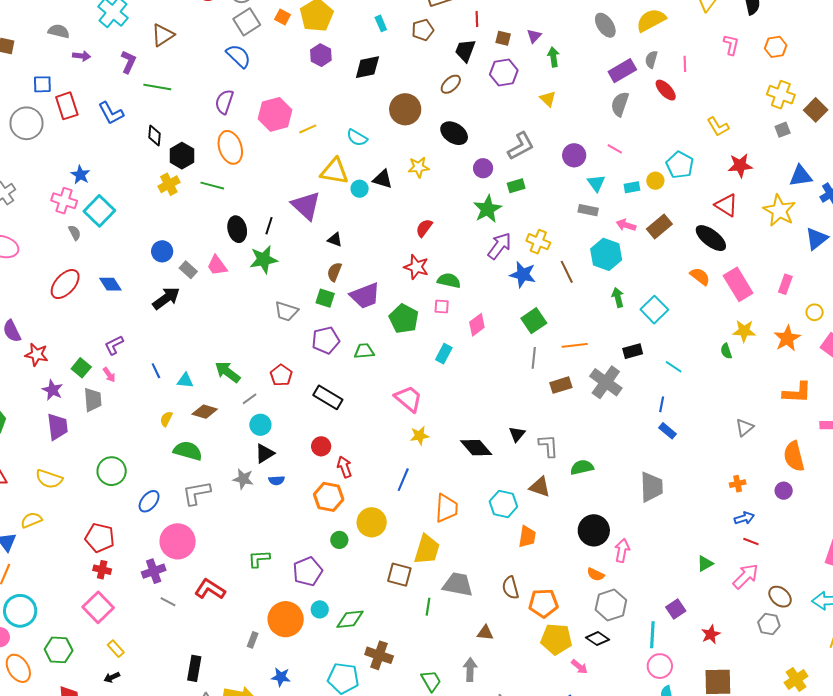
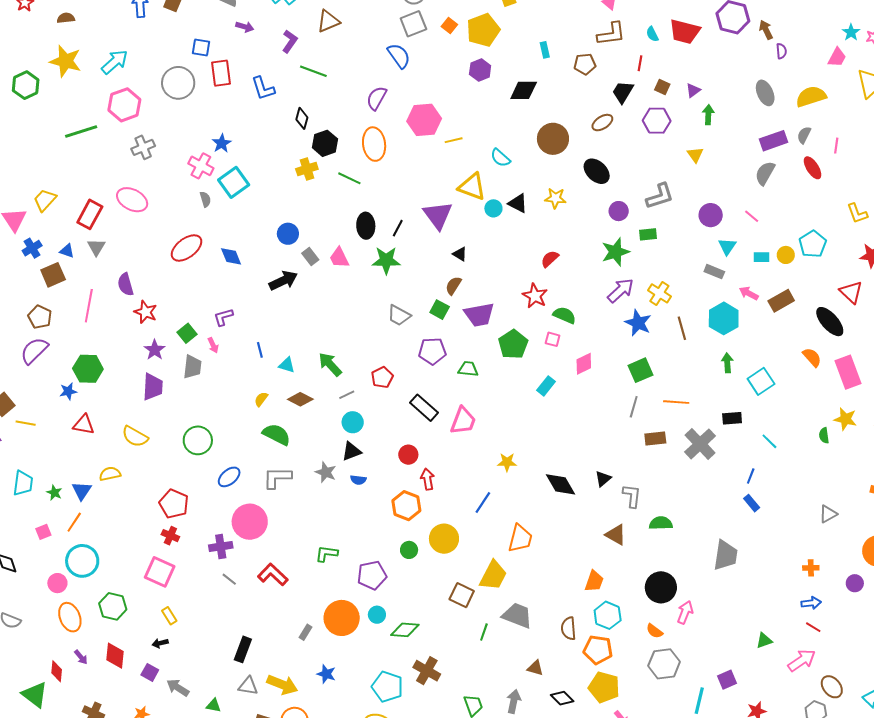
pink trapezoid: (408, 399) -> (463, 421), moved, turned 60
cyan hexagon: (503, 504) -> (608, 615), moved
pink square: (98, 607) -> (160, 572), turned -32
black diamond: (597, 639) -> (562, 698), moved

